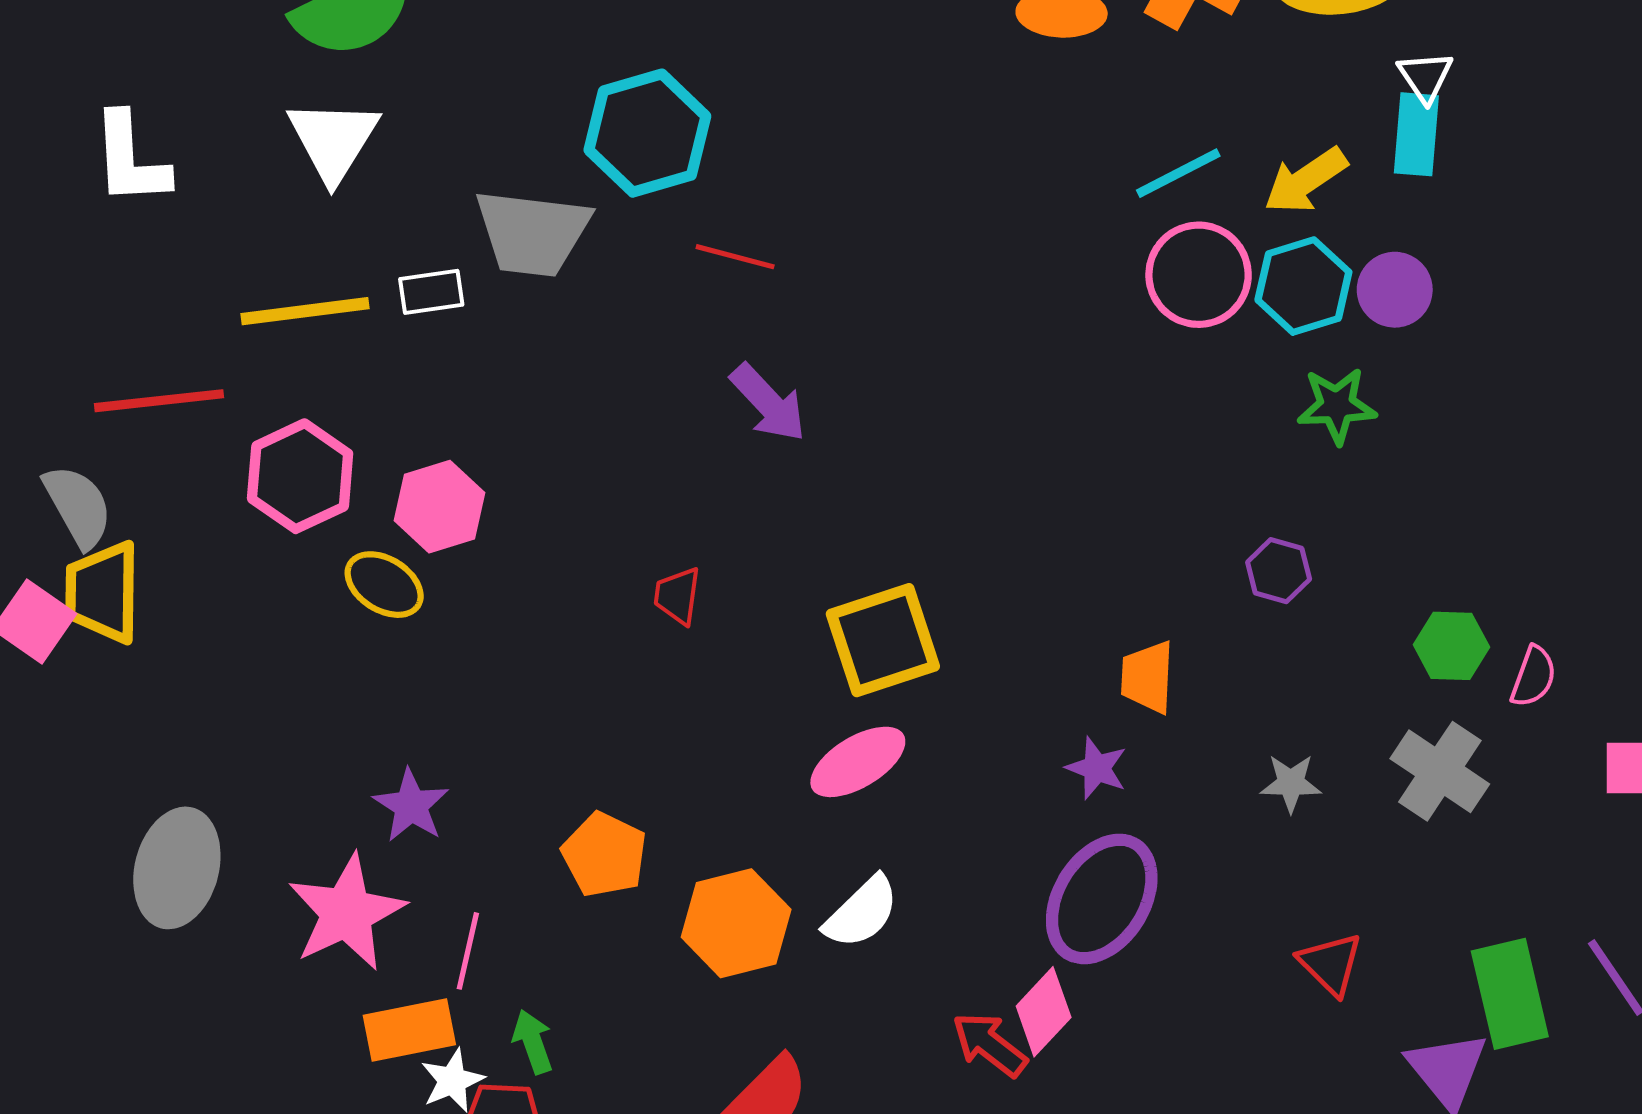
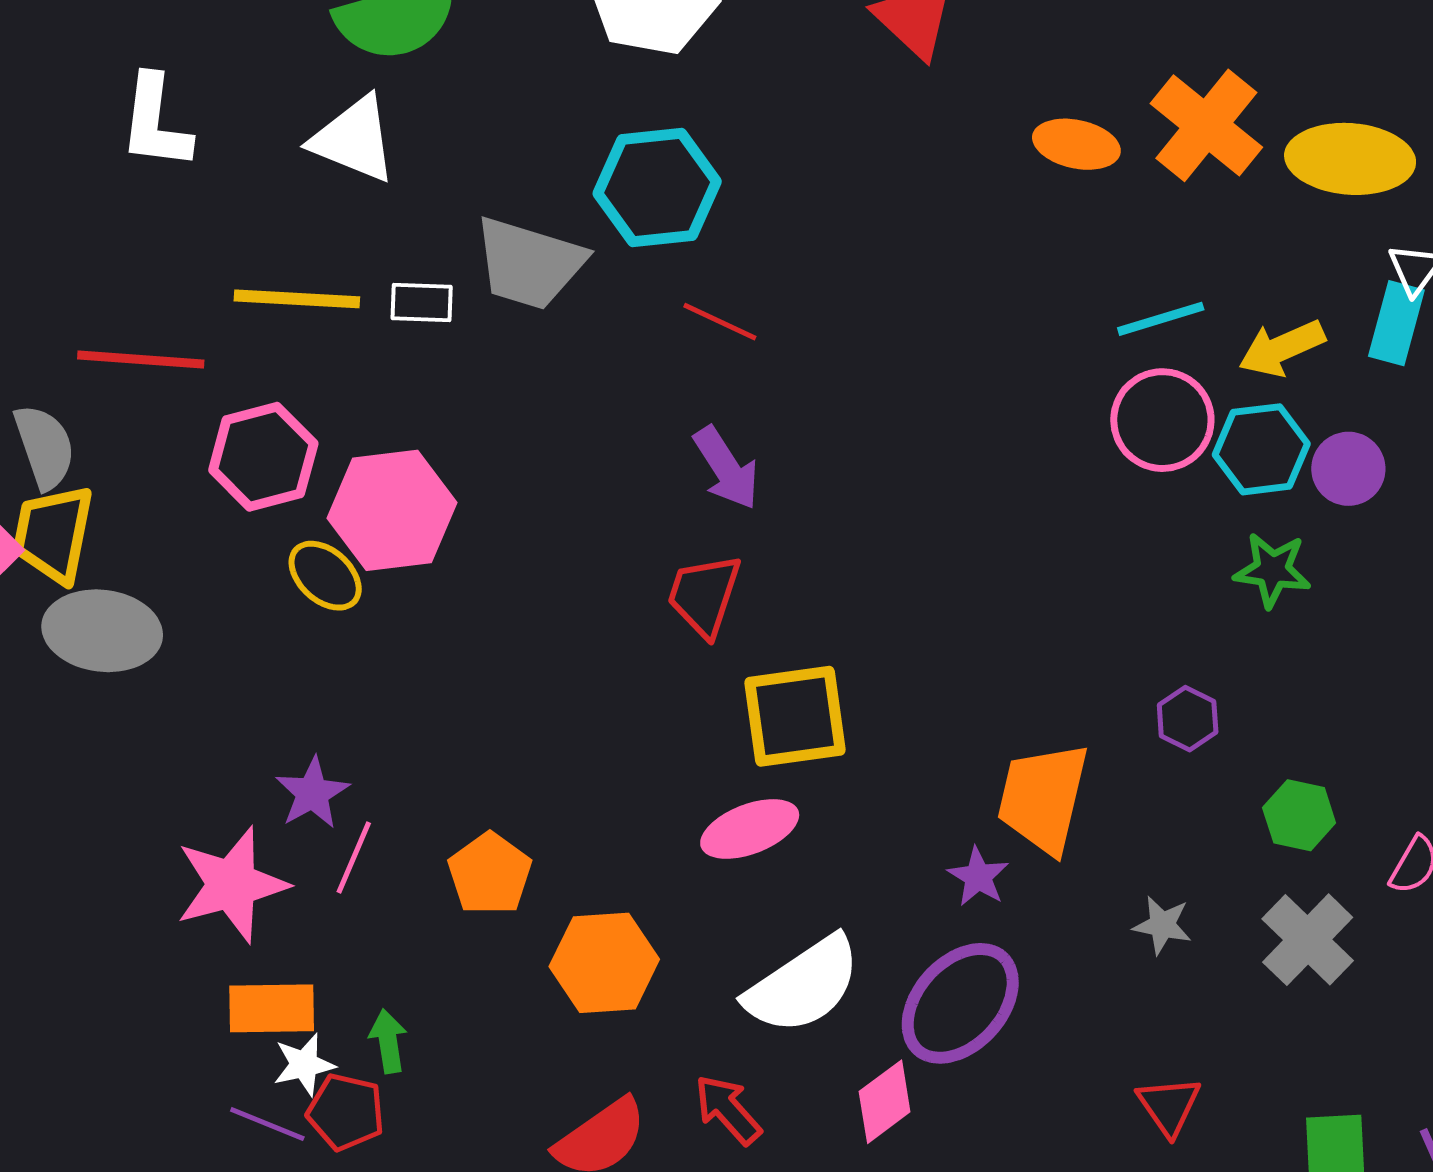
white triangle: (333, 140) -> (354, 139), turned -50
pink hexagon: (440, 507) -> (392, 510), size x1.4
red trapezoid: (677, 596) -> (704, 595), moved, size x1.5
green hexagon: (1451, 646) -> (1299, 815), moved
orange trapezoid: (1147, 677) -> (1043, 798), size x1.6
gray ellipse: (177, 868) -> (102, 631), moved, turned 72
white semicircle: (862, 912) -> (803, 985), moved, size x1.5
pink line: (468, 951) -> (354, 857), moved
red arrow: (990, 1045) -> (728, 1110), moved

